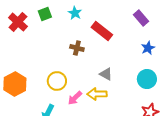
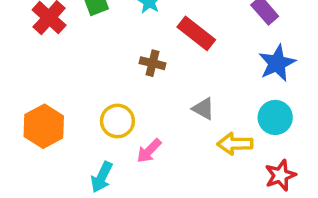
blue star: (148, 48) -> (277, 63), size x1.5
yellow arrow: (97, 94) -> (235, 144), moved

